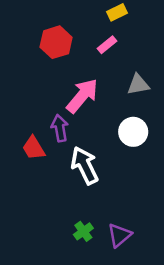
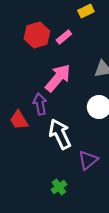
pink rectangle: (107, 45) -> (64, 37), moved
purple triangle: (119, 235) -> (88, 160), moved

